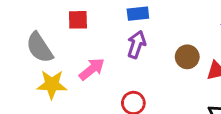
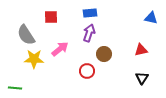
brown circle: (187, 57) -> (104, 54), moved

